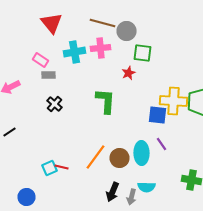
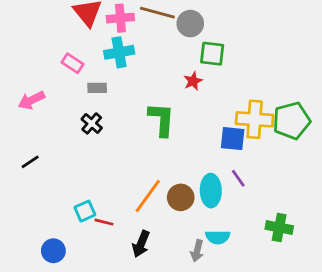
pink cross: (100, 48) -> (120, 18), moved
gray rectangle: (48, 75) -> (97, 88), moved
red line: (62, 167) -> (104, 222), moved
black arrow: (112, 192) -> (141, 244), moved

